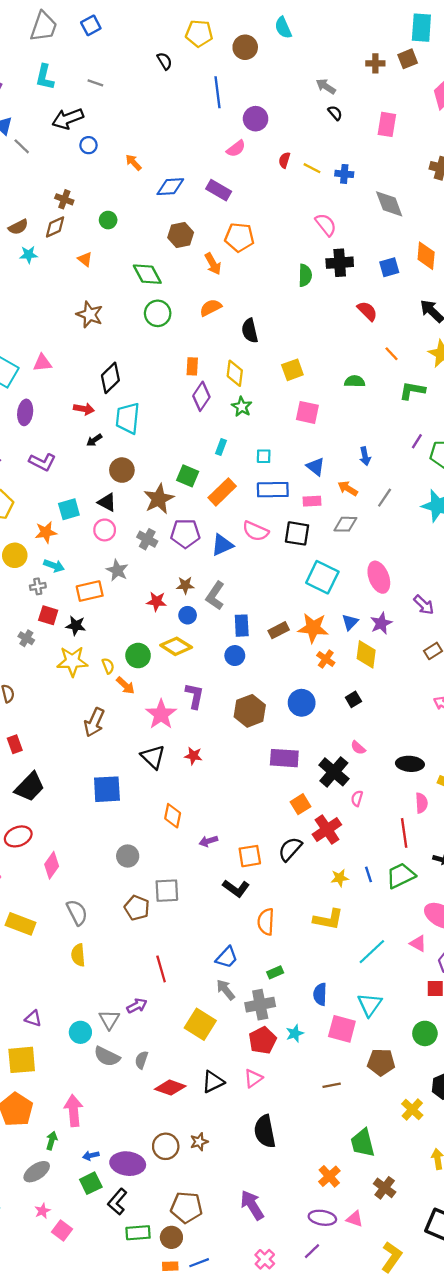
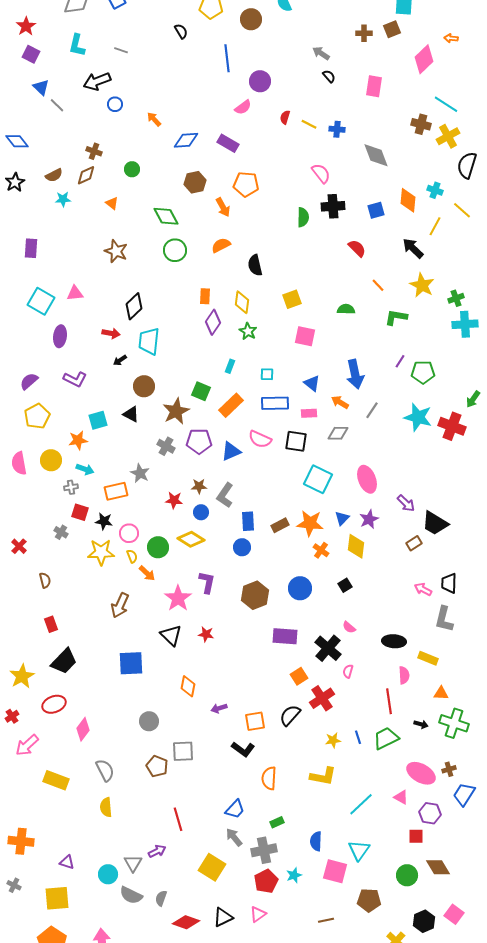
blue arrow: (365, 456) -> (355, 374), size x1.8
pink circle: (105, 530) -> (129, 533), moved

